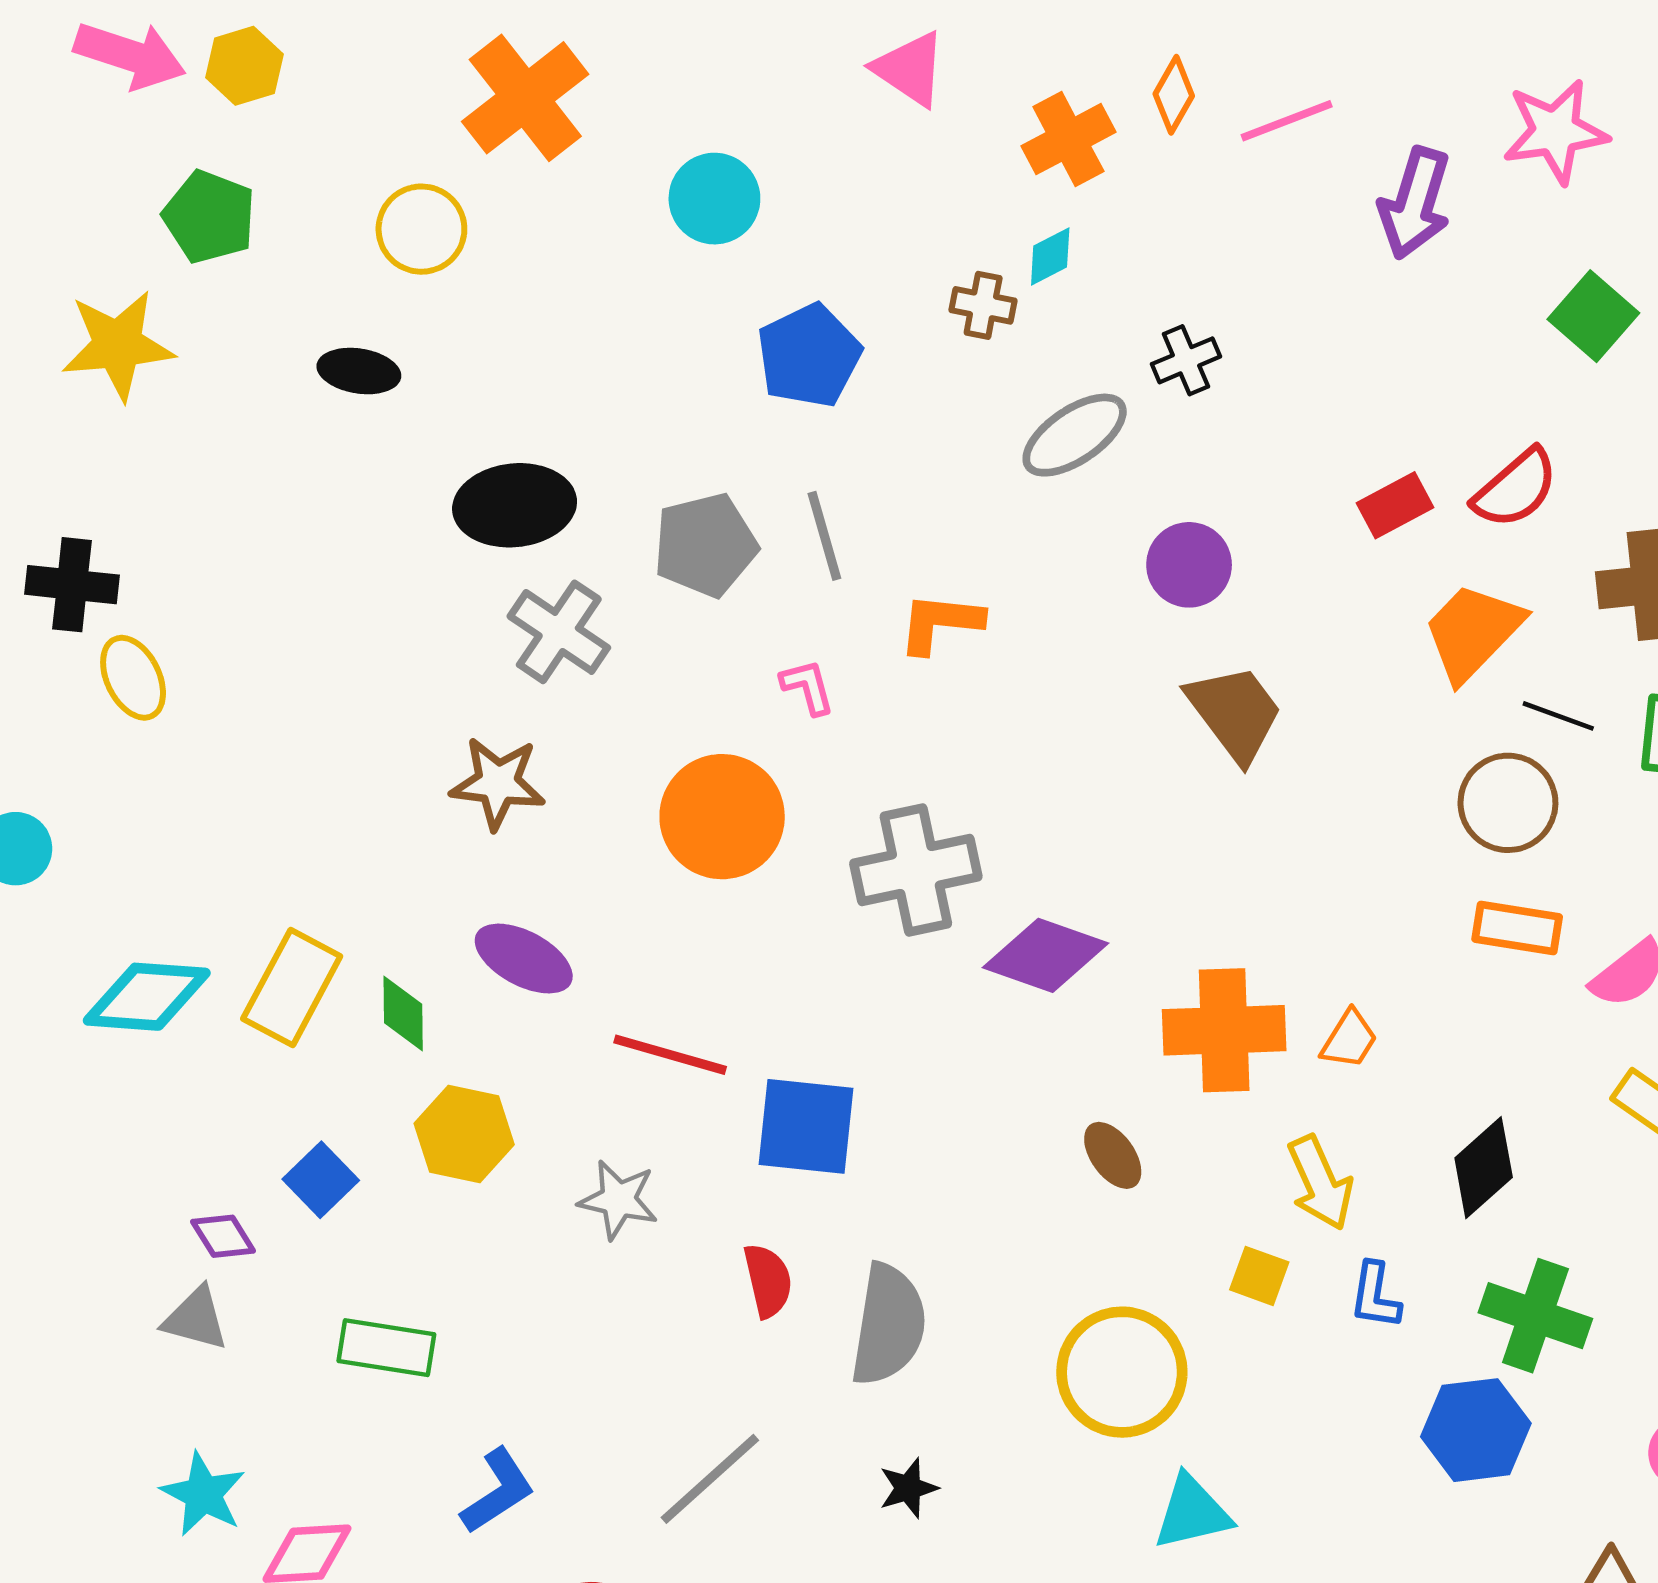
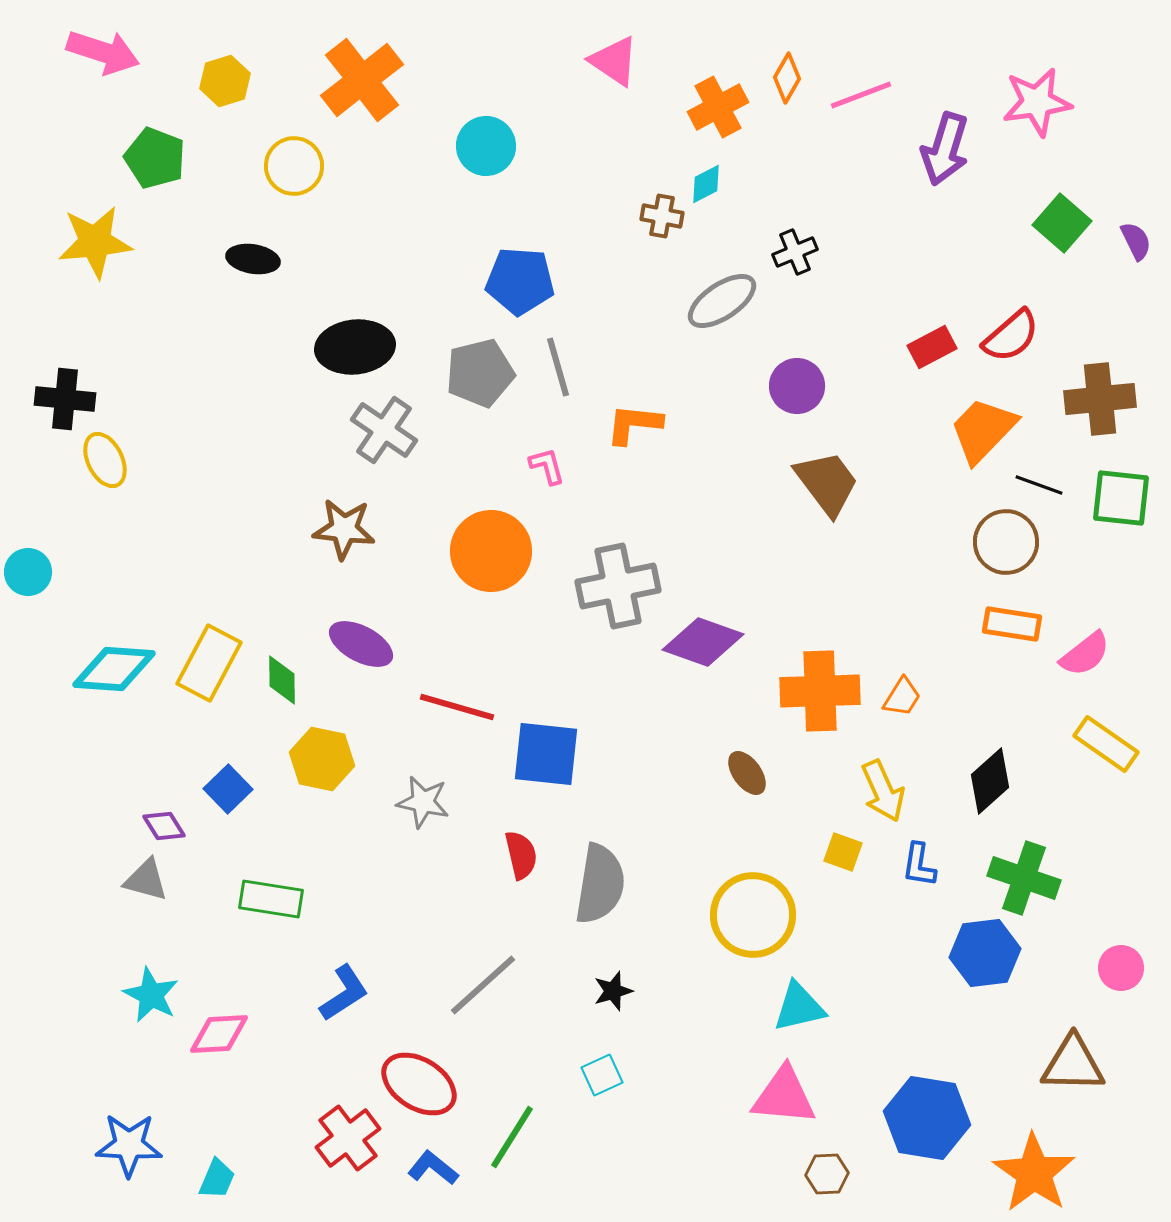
yellow hexagon: (244, 66) -> (225, 81), moved
blue pentagon: (809, 356) -> (520, 281), moved, turned 30

